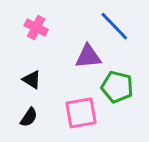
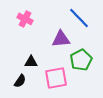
black triangle: (32, 80) -> (31, 62), moved, turned -32
green pentagon: (117, 87) -> (81, 60), turned 30

